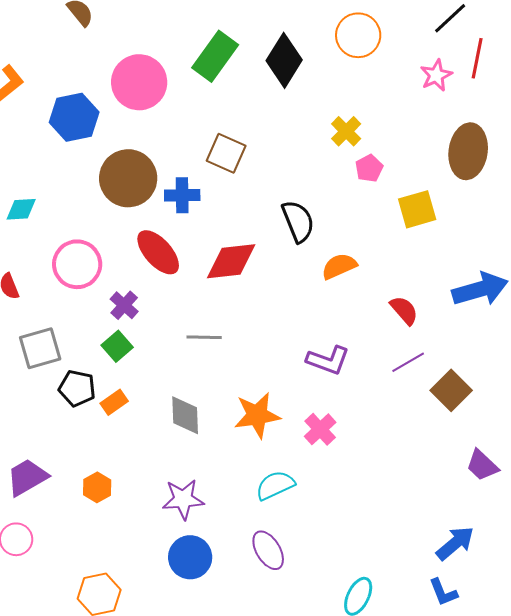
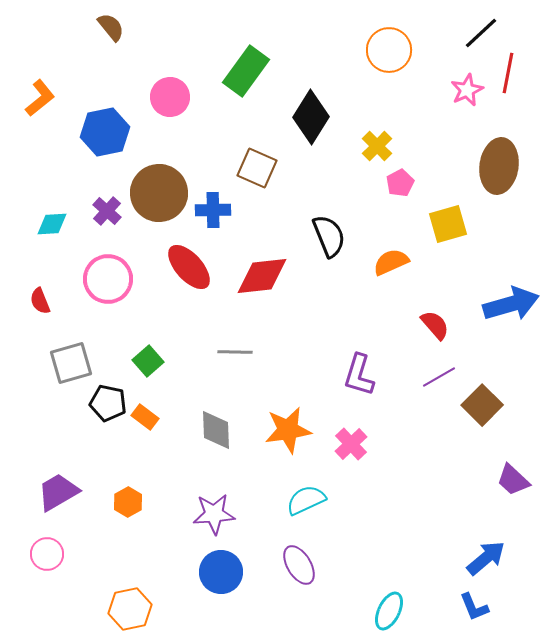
black diamond: (284, 60) -> (311, 117), moved
pink circle: (139, 82) -> (170, 97), size x0.7
orange semicircle: (339, 266) -> (391, 262), moved
purple cross: (124, 305) -> (107, 211), moved
purple L-shape: (328, 360) -> (359, 375), turned 87
orange rectangle: (114, 402) -> (145, 417), turned 72

